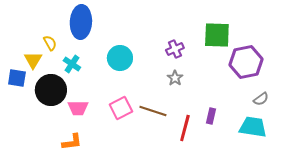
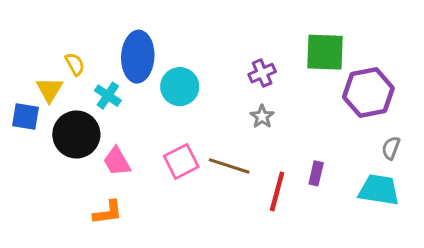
blue ellipse: (81, 22) -> (138, 57), moved
gray semicircle: (261, 99) -> (391, 148), turned 147
pink trapezoid: (78, 108) -> (117, 161), turned 60

